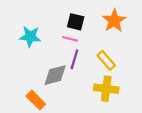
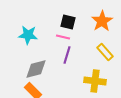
yellow rectangle: (106, 60) -> (105, 52), moved
gray diamond: (55, 75) -> (36, 69), moved

